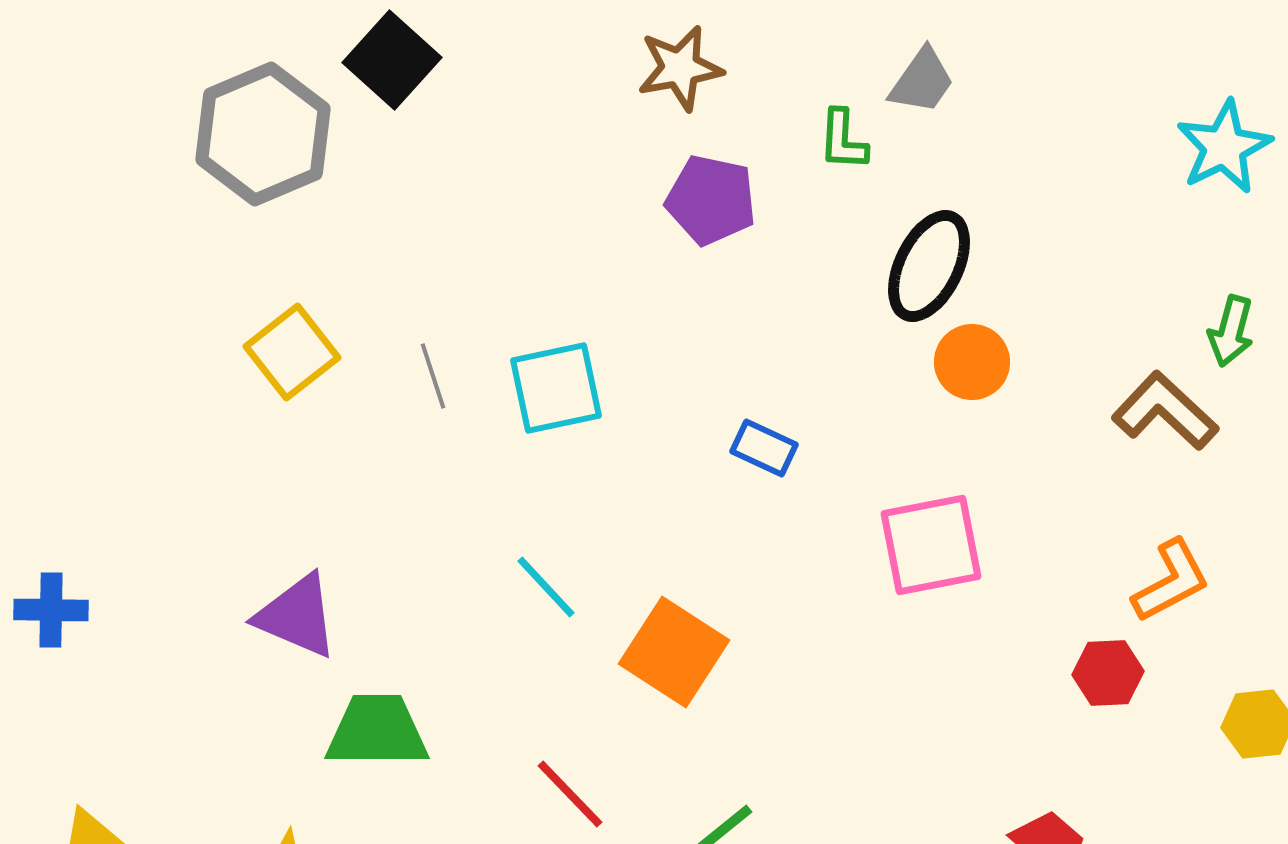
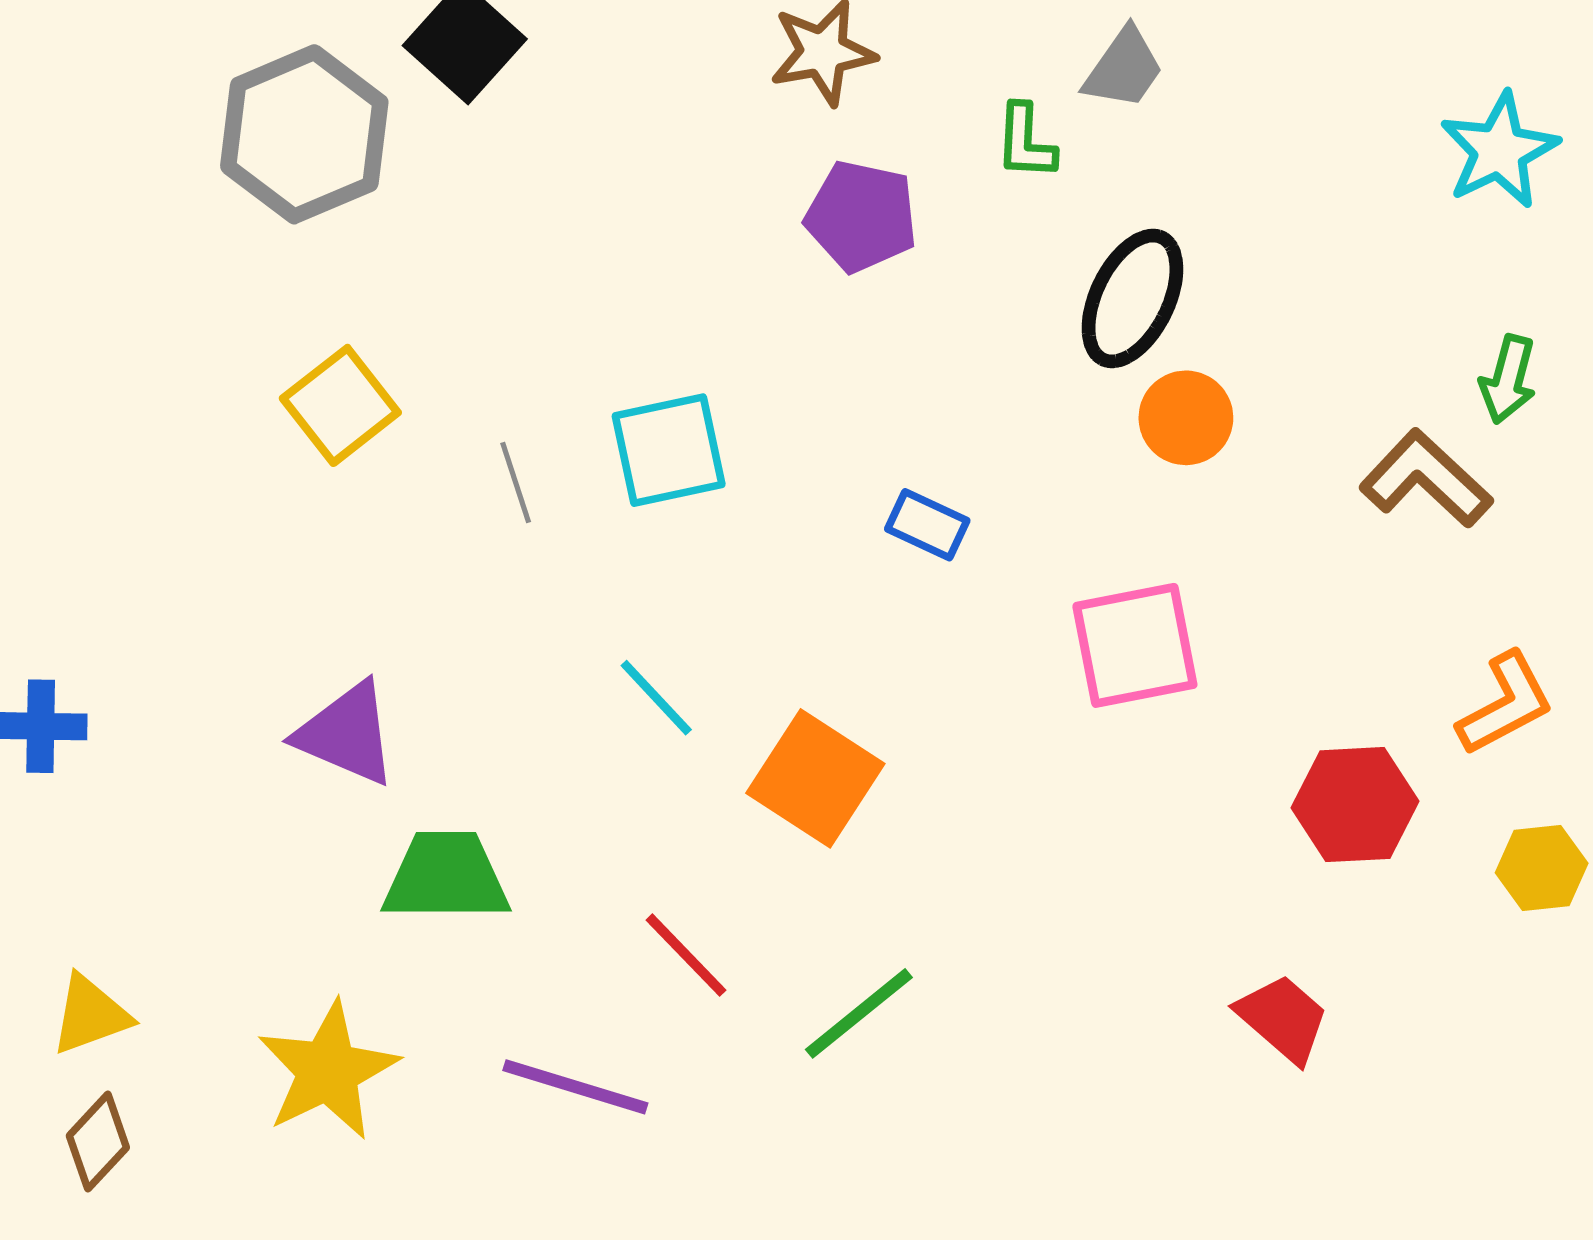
gray line: (433, 376) -> (516, 482), moved
orange L-shape: (1171, 581) -> (1505, 704), moved
red hexagon: (1108, 673) -> (1355, 805), size x1.4

